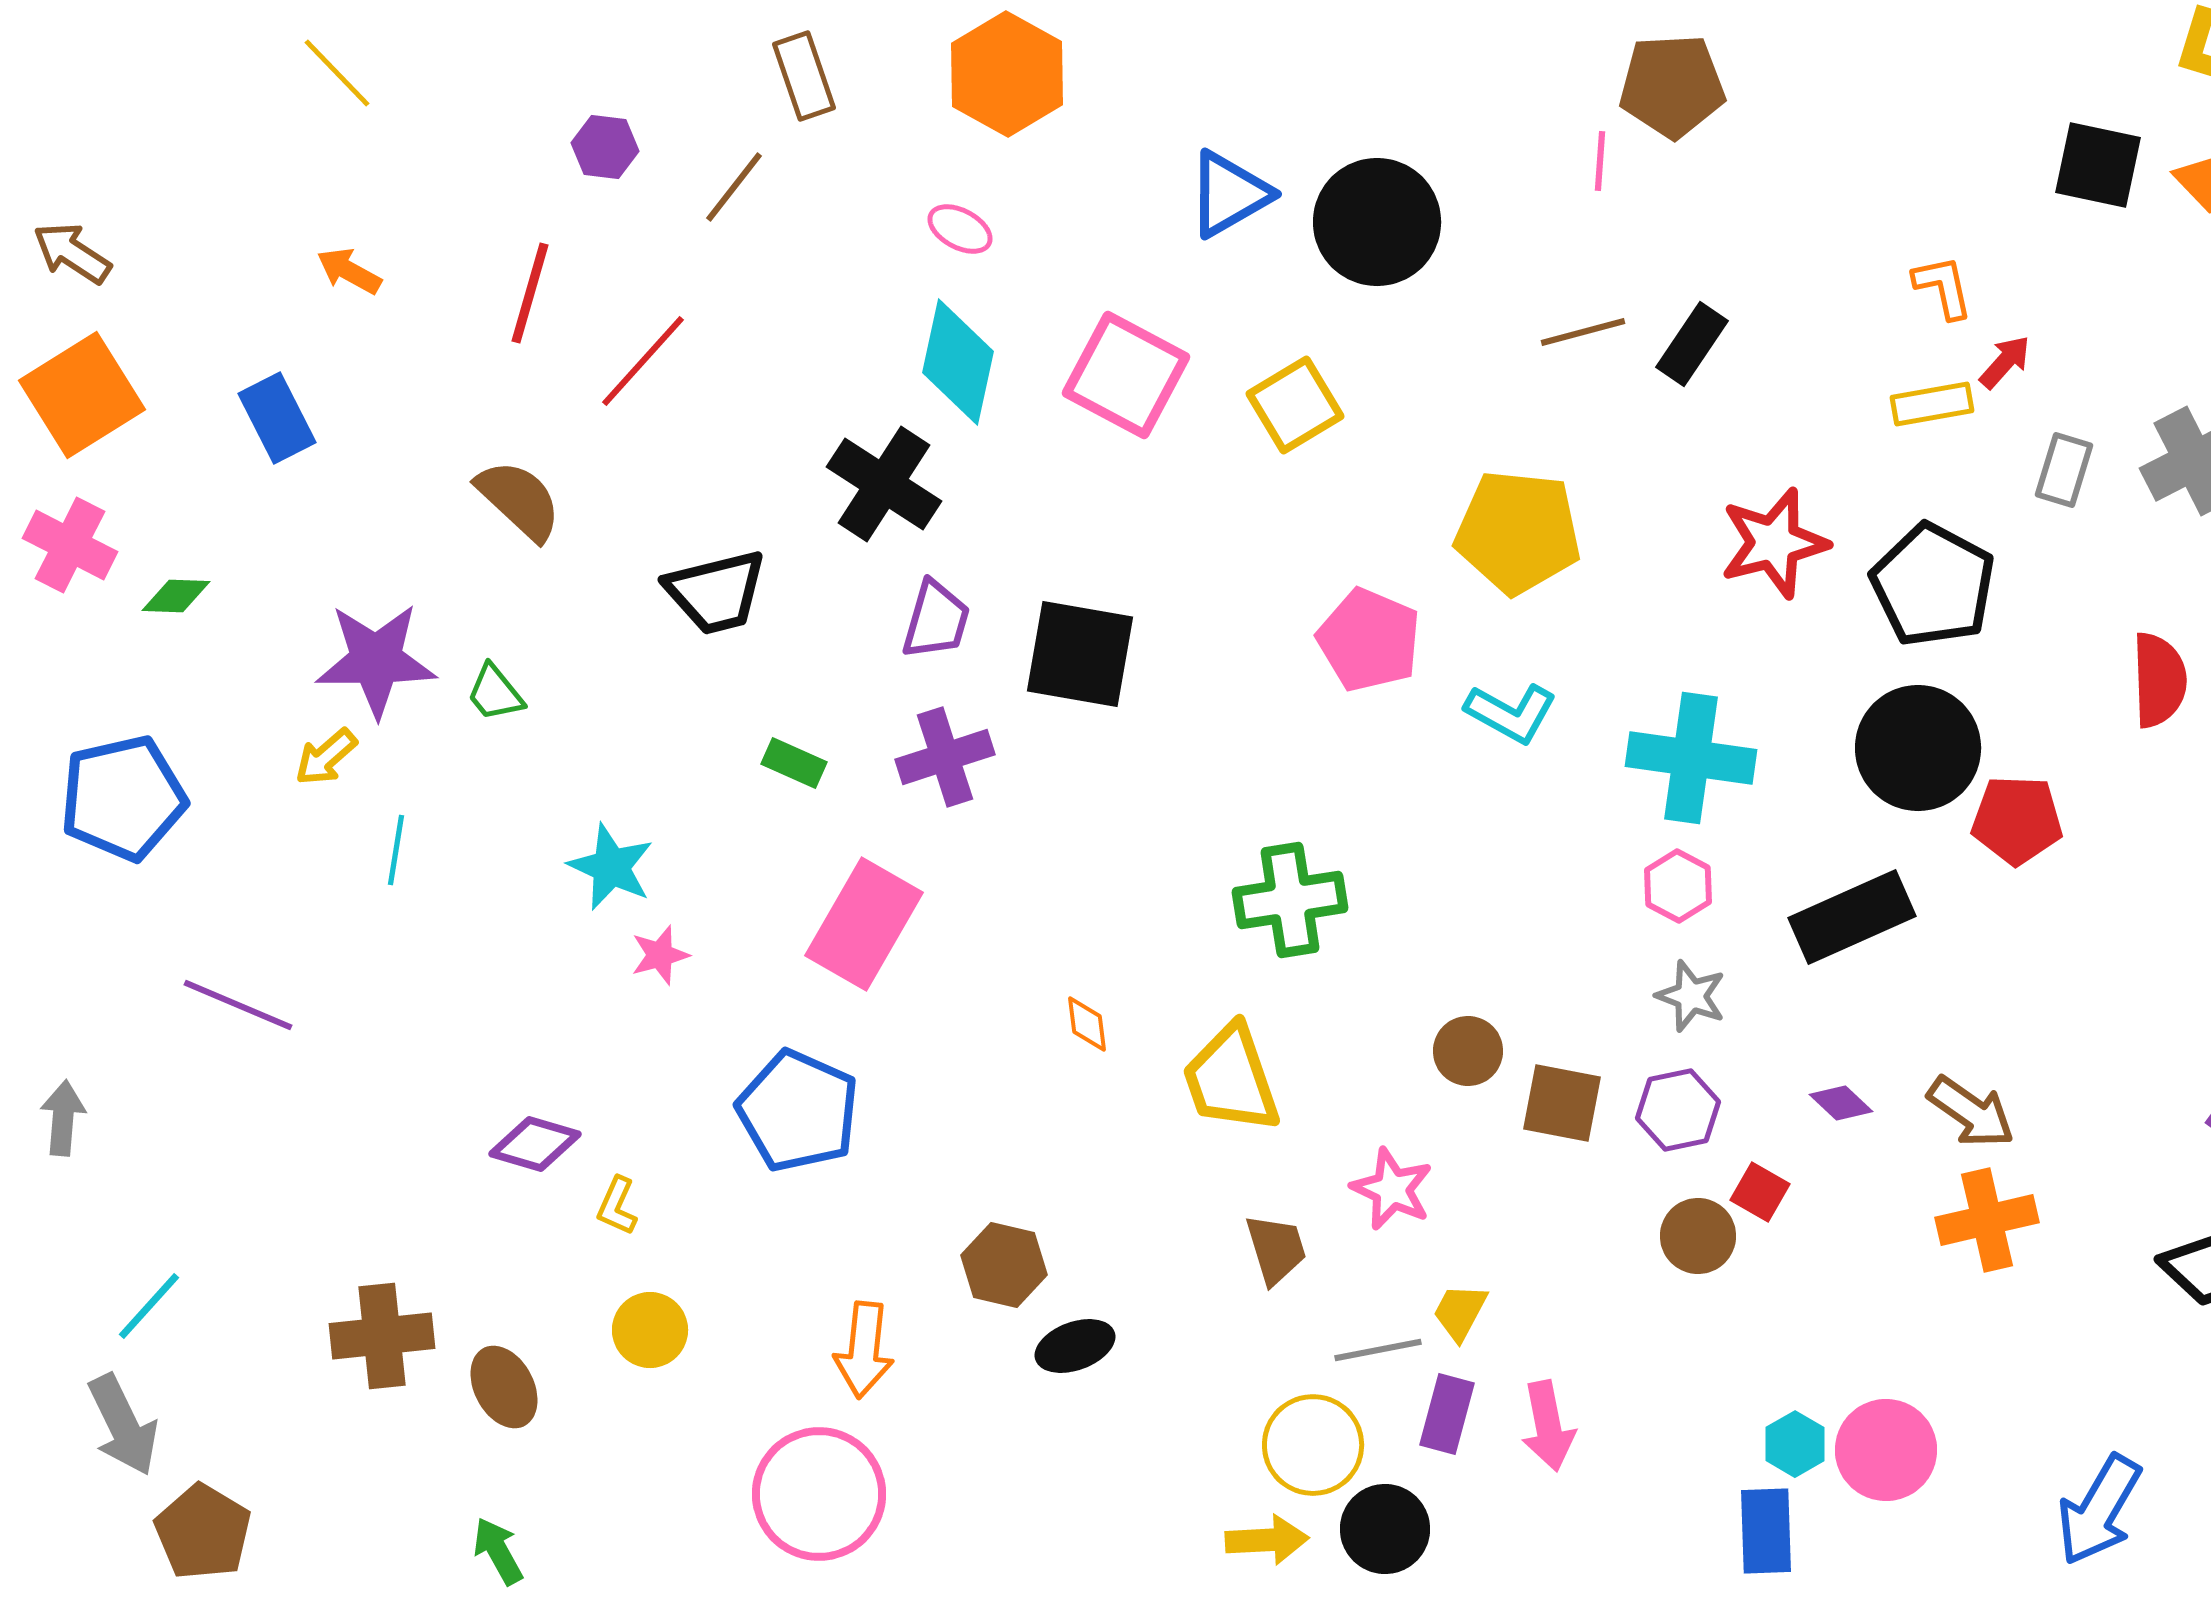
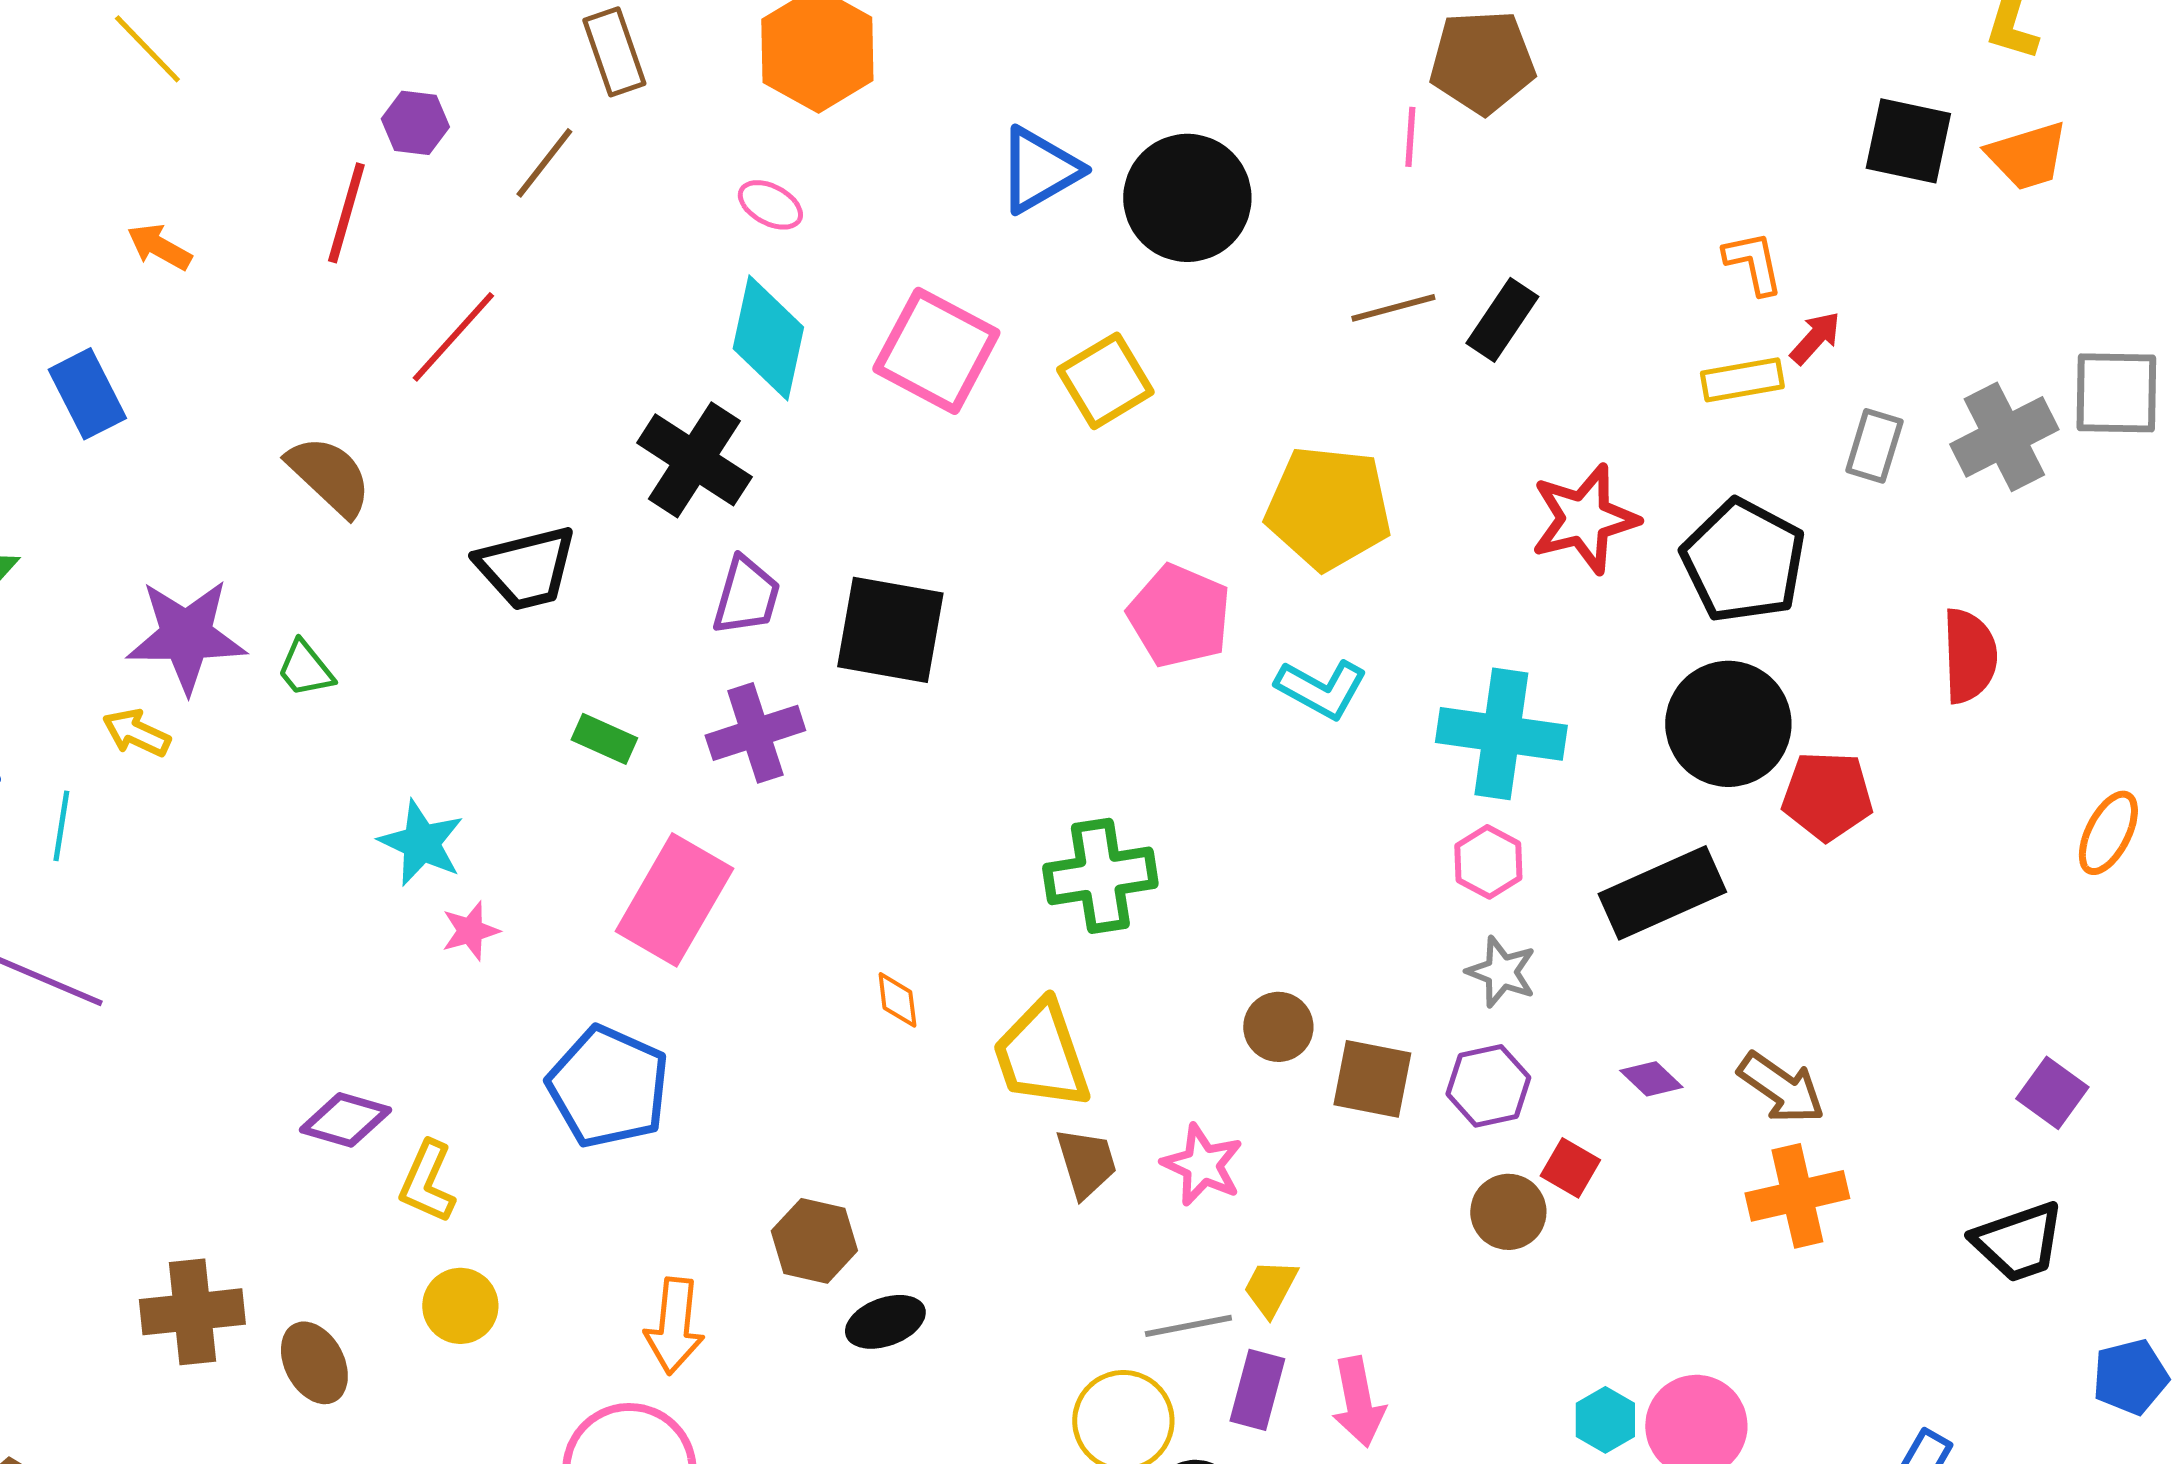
red line: (530, 293) -> (346, 213), moved
yellow arrow: (326, 757) -> (136, 733), turned 66
cyan line: (396, 850) -> (61, 826), moved
yellow L-shape: (617, 1206) -> (427, 1182), size x1.4
brown trapezoid: (1276, 1249) -> (1086, 1163), moved

